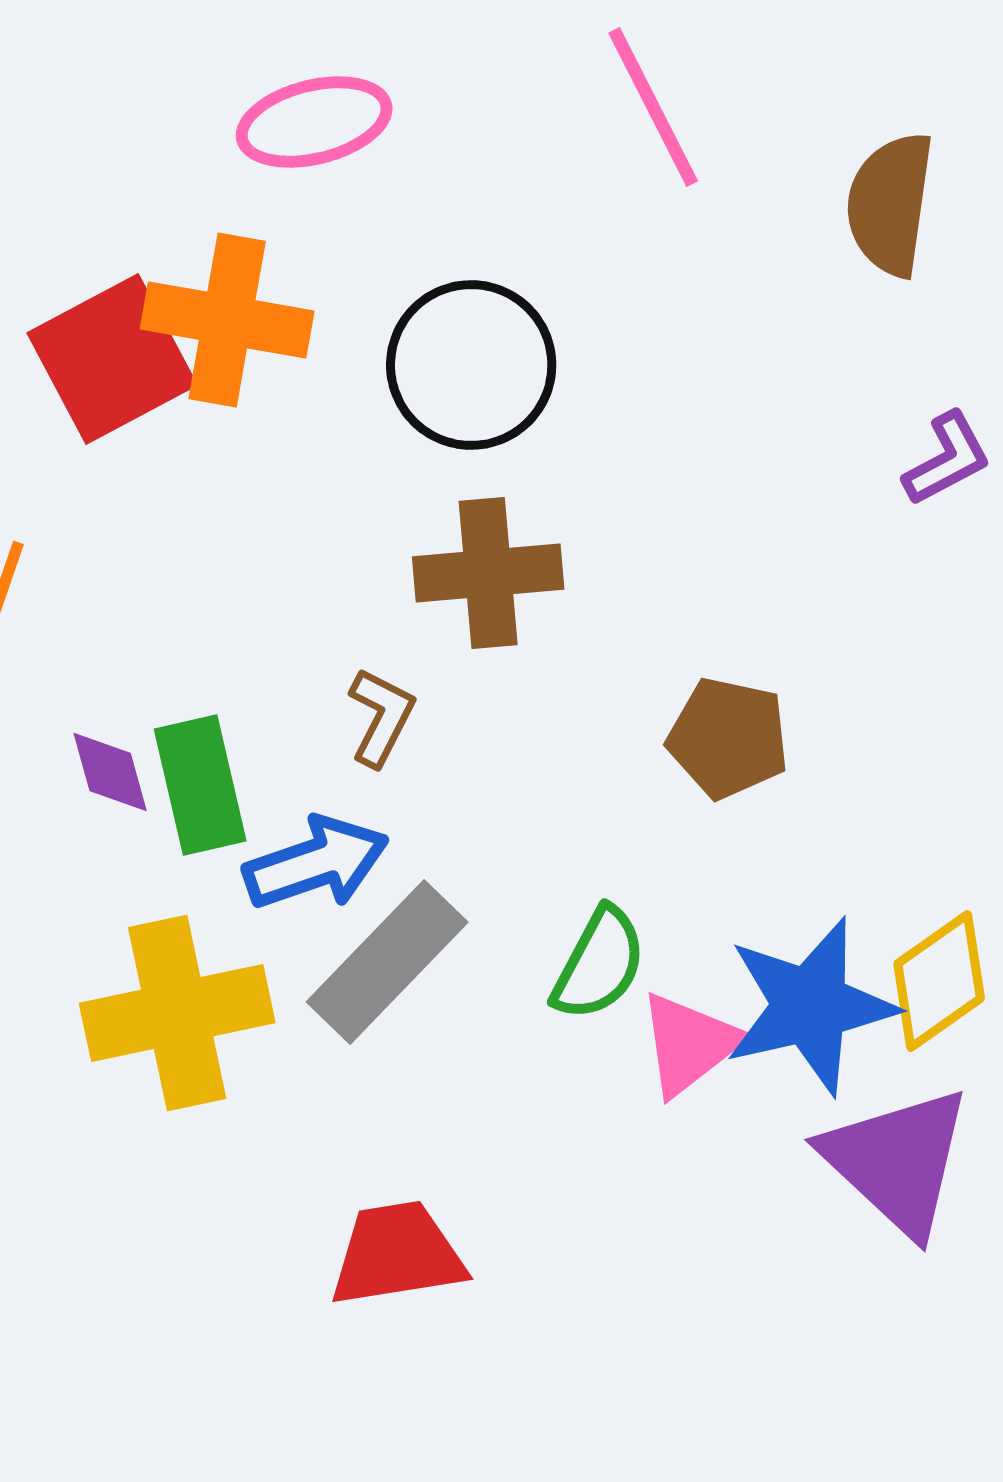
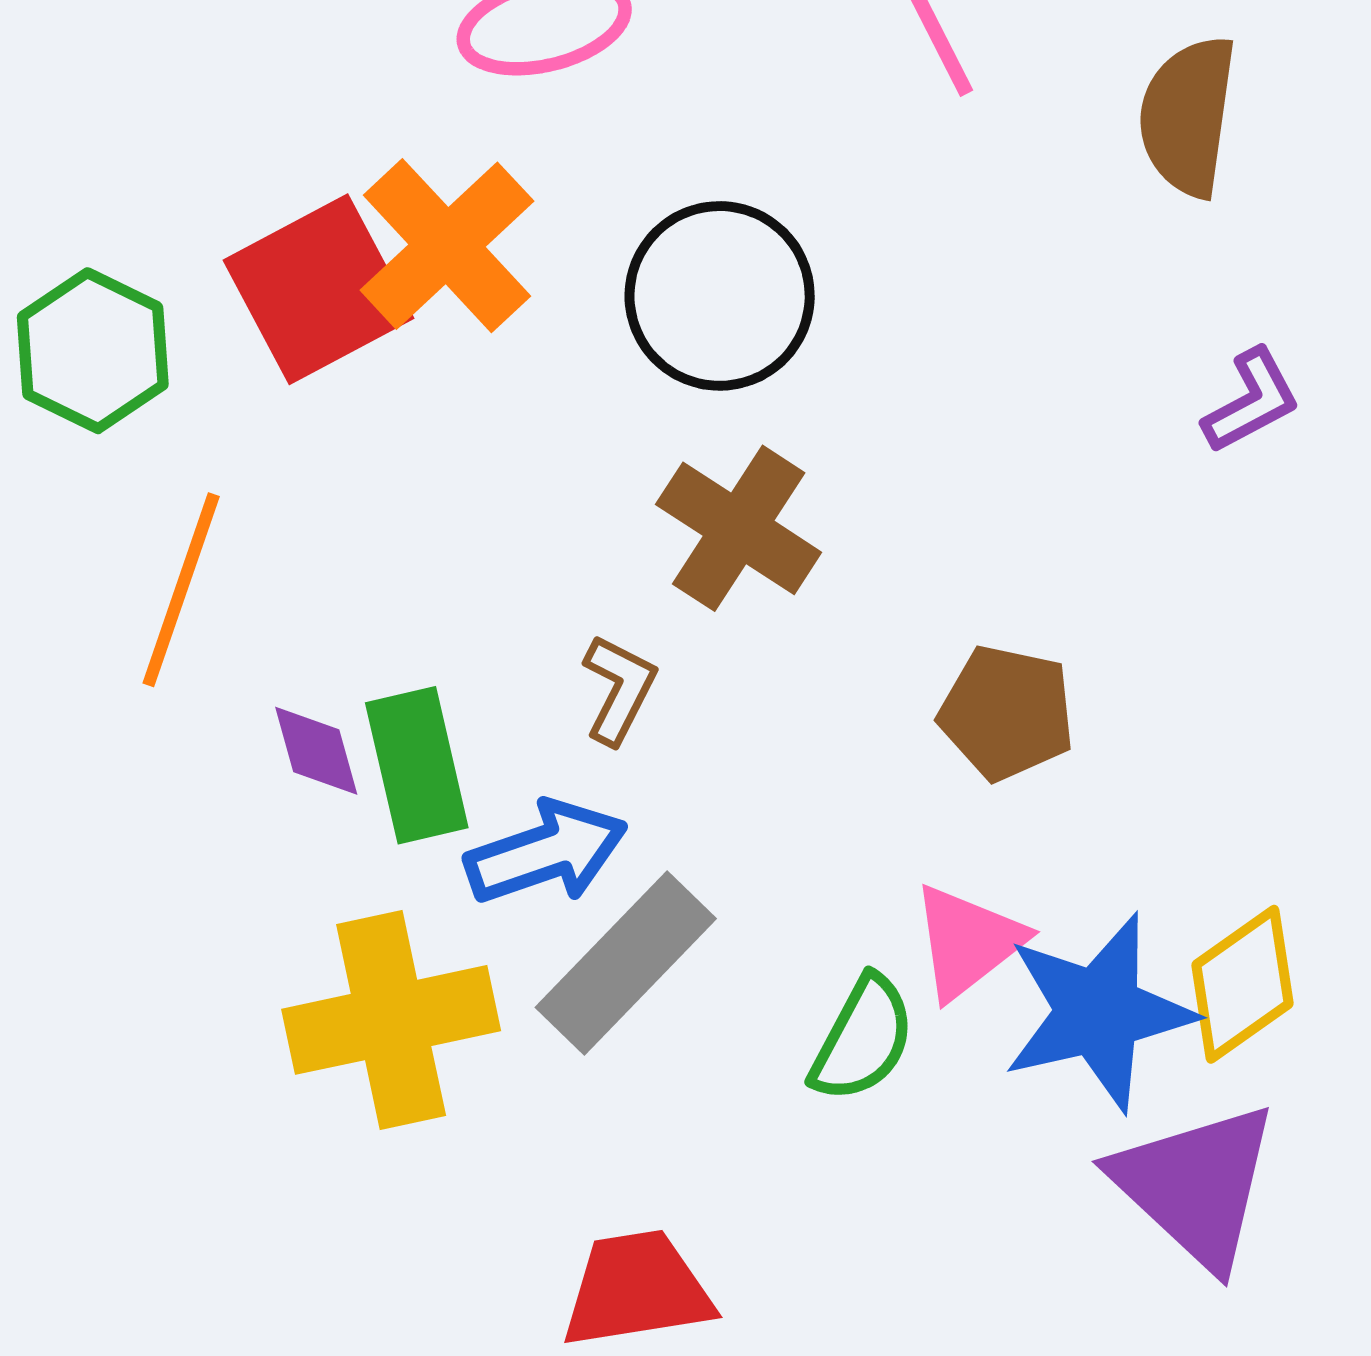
orange cross: (227, 320) -> (447, 246), turned 37
brown cross: (488, 573) -> (739, 528), turned 38
green semicircle: (599, 964) -> (863, 1039), moved
pink triangle: (689, 1044) -> (968, 942), moved

